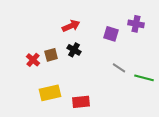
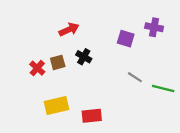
red arrow: (71, 26) -> (69, 29), moved

